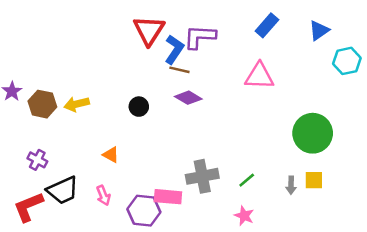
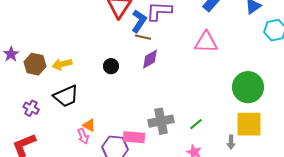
purple diamond: (188, 98) -> (150, 59), turned -60
orange triangle: (111, 155) -> (89, 125), moved
yellow square: (314, 180) -> (249, 124), size x1.8
gray arrow: (291, 185) -> (231, 142), moved
black trapezoid: (63, 190) -> (66, 96), moved

